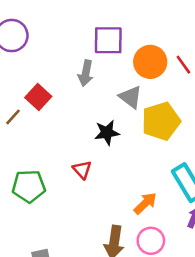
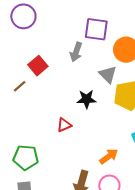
brown line: (13, 117) -> (20, 86), moved
red triangle: (82, 170) -> (64, 125), turned 42
green pentagon: (29, 186) -> (26, 157), moved

